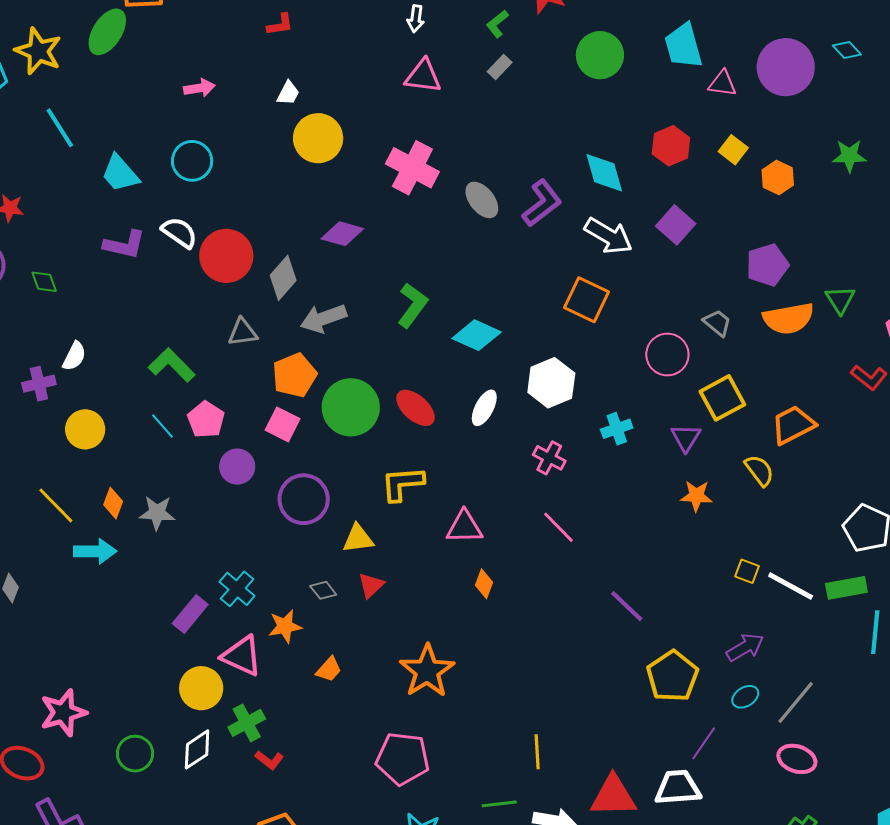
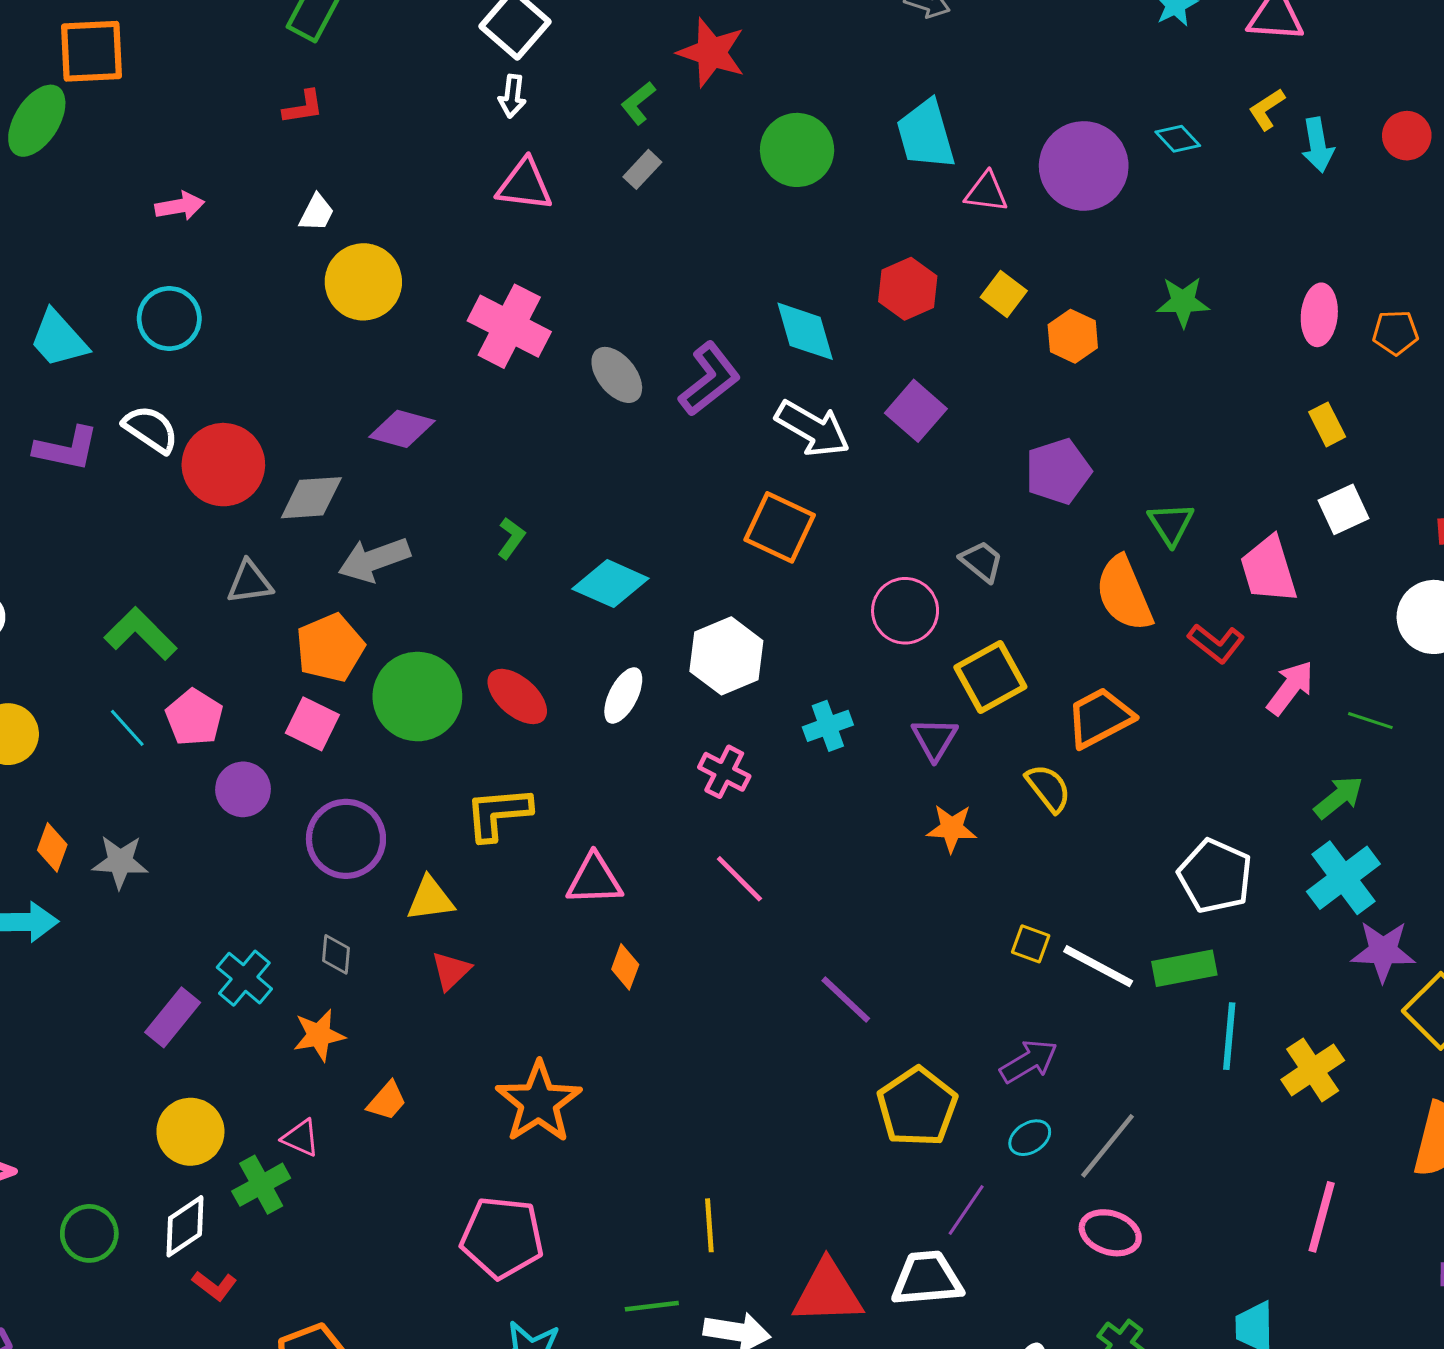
gray diamond: (283, 278) -> (311, 498), turned 45
green L-shape: (412, 305) -> (511, 538), size x0.6
orange semicircle: (788, 318) -> (1124, 594), moved, turned 78
gray diamond: (323, 590) -> (336, 954), moved, turned 44
pink triangle: (242, 656) -> (301, 1138), moved, size x0.6
red L-shape: (269, 760) -> (215, 1286), moved

